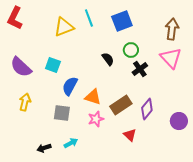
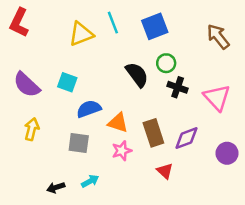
brown arrow: (172, 29) -> (218, 37), turned -45
pink triangle: (171, 58) -> (217, 97), moved
black semicircle: (108, 59) -> (137, 75), size x1.5
black cross: (140, 69) -> (178, 87), turned -35
blue semicircle: (70, 86) -> (89, 109), turned 42
brown rectangle: (121, 105) -> (153, 133), turned -75
purple diamond: (147, 109) -> (186, 138), turned 30

